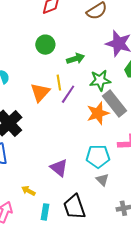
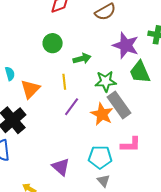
orange triangle: (40, 92) -> (30, 89), moved
purple line: (68, 94) -> (72, 107), moved
orange star: (98, 113) -> (102, 114), turned -30

